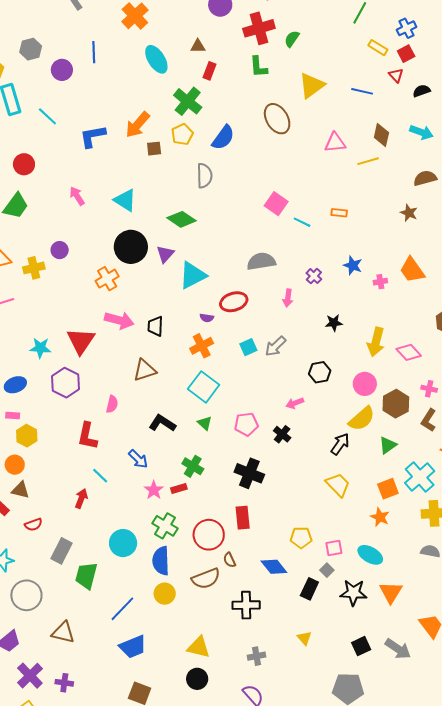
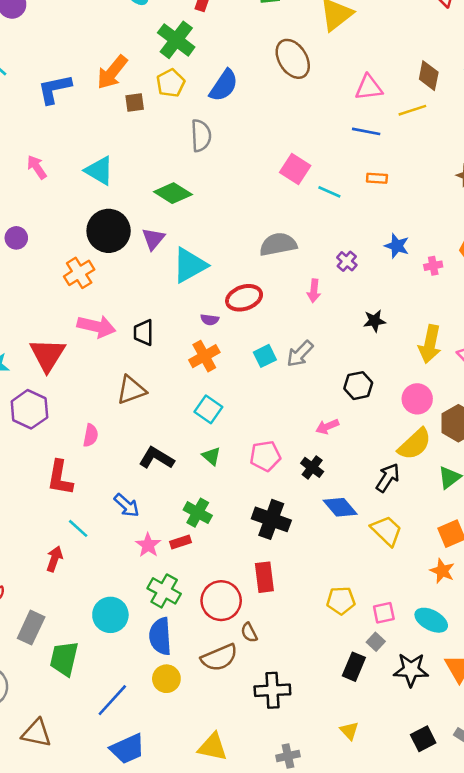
blue line: (362, 91) -> (366, 131), moved
cyan square: (204, 387) -> (208, 409), size x0.7
blue diamond: (274, 567) -> (340, 507), moved

